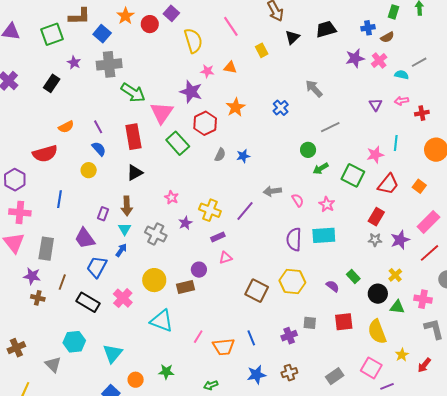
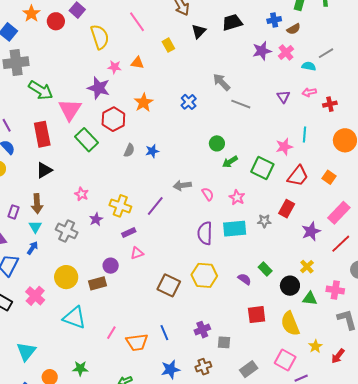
gray line: (330, 127) -> (241, 104), moved, turned 48
gray star: (375, 240) -> (264, 221), moved
gray square: (310, 323) -> (224, 342), moved

